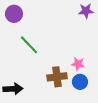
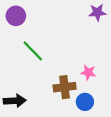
blue circle: (80, 82) -> (85, 102), moved

